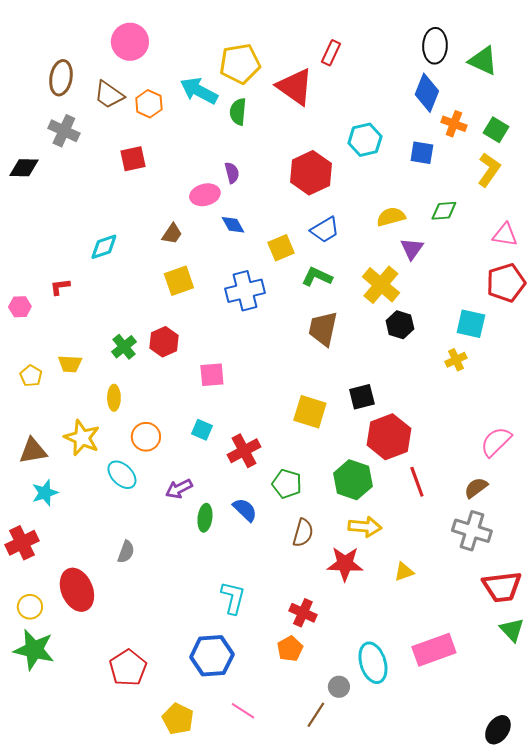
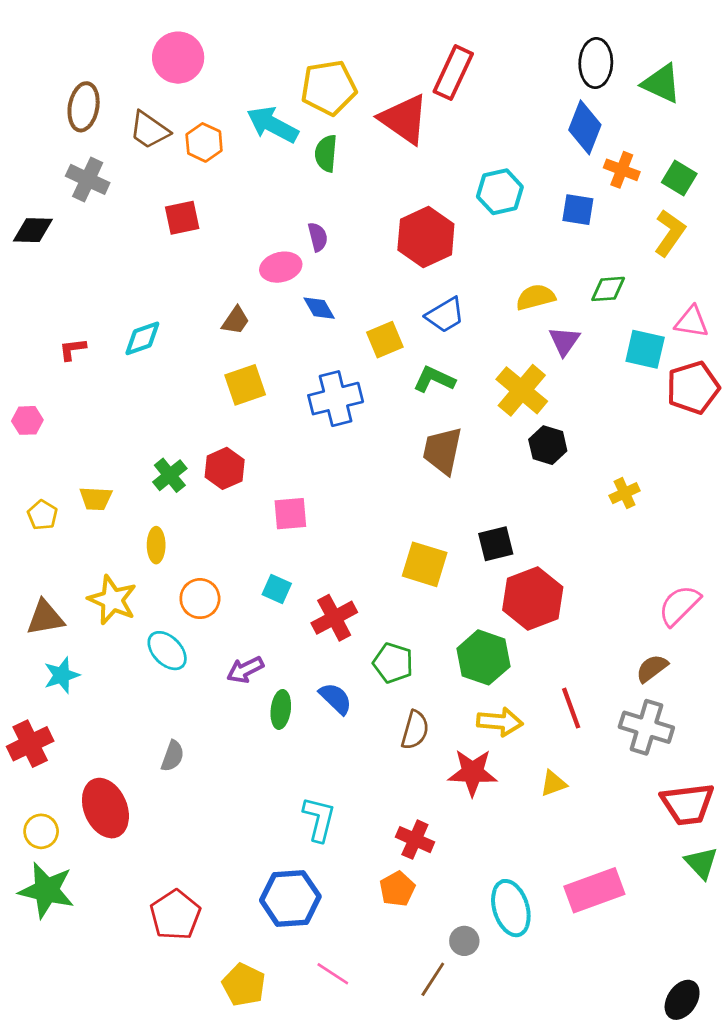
red rectangle: (331, 53) -> (453, 73), size x1.5
red L-shape: (60, 287) -> (73, 349), moved
cyan square: (471, 324) -> (645, 349), moved
red line: (417, 482) -> (571, 708), moved

